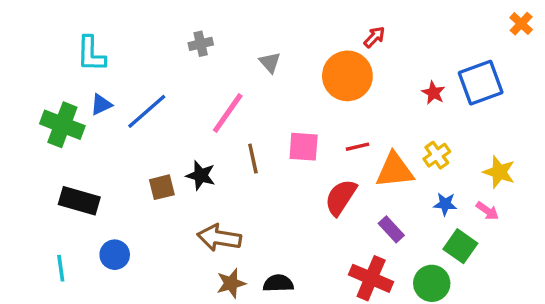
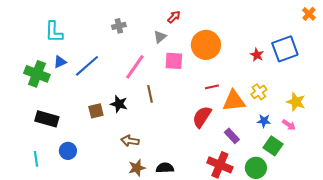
red arrow: (374, 37) -> (174, 17), moved
gray triangle: (270, 62) -> (160, 37), turned 32
pink square: (304, 147) -> (174, 61), moved
brown arrow: (219, 238) -> (130, 141), size x0.7

